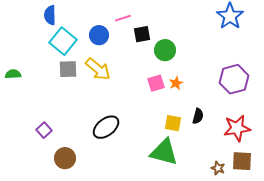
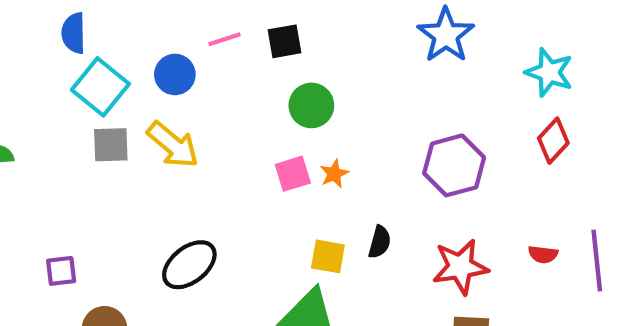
black square: (142, 34) -> (284, 41), moved
purple square: (44, 130) -> (61, 271), turned 35

